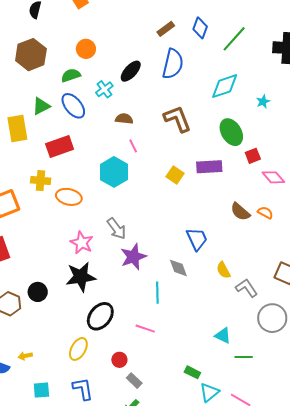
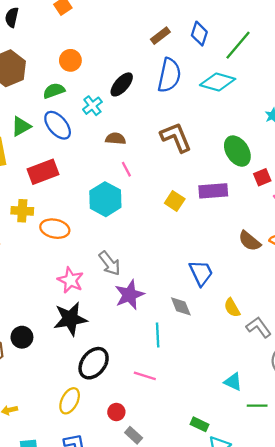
cyan diamond: (225, 86) -> (218, 82), moved, turned 36

